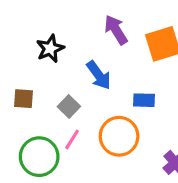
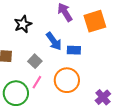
blue rectangle: (144, 100) -> (74, 50), moved

